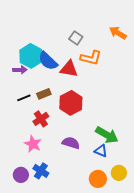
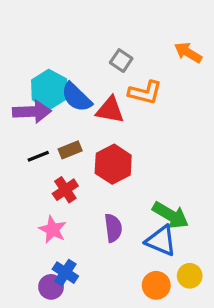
purple arrow: (20, 70) -> (32, 112), size x1.6
purple semicircle: (71, 143) -> (113, 228), turned 66
blue triangle: (101, 151) -> (161, 241), size x1.5
purple circle: (21, 175) -> (51, 287), moved

